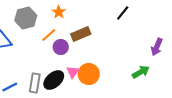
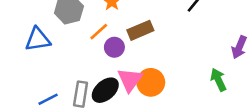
pink triangle: (73, 72) -> (130, 80), size x1.5
green arrow: (141, 72) -> (218, 80), turned -84

